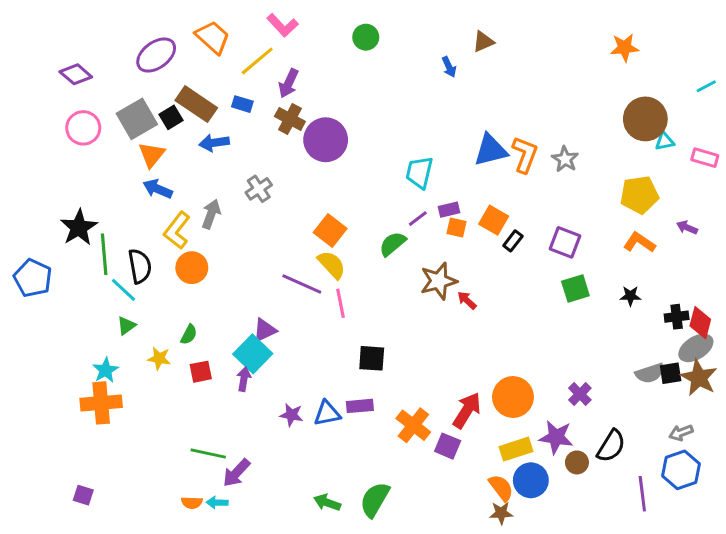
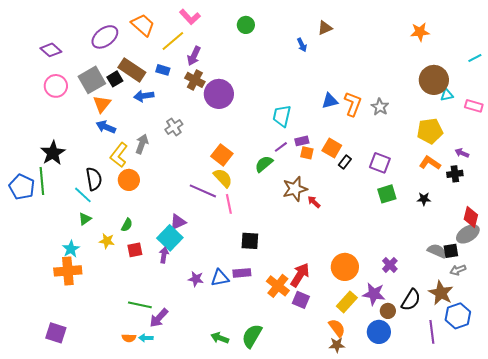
blue triangle: (491, 150) -> (330, 101), size x0.7
green line: (104, 254) -> (42, 181), moved
black cross: (677, 317) -> (455, 174), moved
gray semicircle: (650, 373) -> (437, 251), turned -138
brown star: (699, 378) -> (441, 293), moved
red arrow: (467, 410) -> (300, 275), moved
gray arrow: (681, 433) -> (458, 270), moved
yellow rectangle: (516, 449) -> (347, 302), turned -30
blue circle: (531, 480) -> (379, 332), moved
purple square: (83, 495) -> (56, 333), size x1.5

